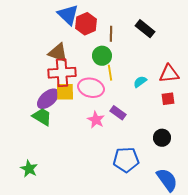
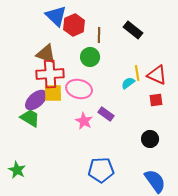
yellow line: (110, 73) -> (137, 73), moved
red triangle: (169, 74) -> (157, 75), turned 30
blue pentagon: (126, 160) -> (101, 170), moved

